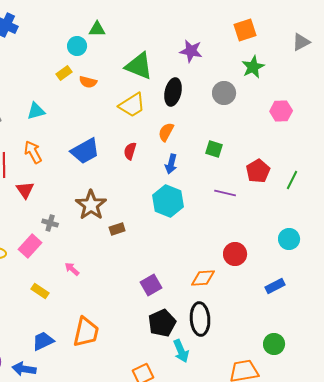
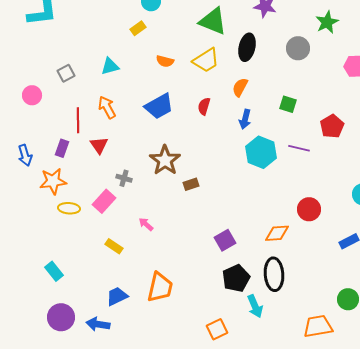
orange semicircle: (88, 82) -> (165, 61), moved
cyan hexagon: (168, 201) -> (261, 152), moved

